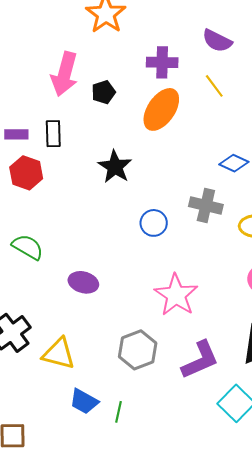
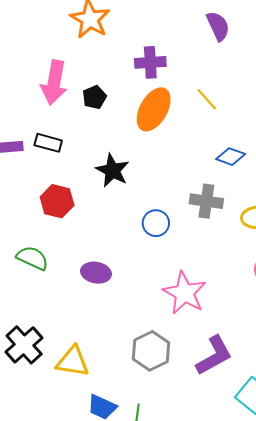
purple semicircle: (217, 41) -> (218, 26), moved, turned -136
yellow line: (214, 86) -> (207, 99), moved
black rectangle: (53, 134) -> (48, 143), turned -68
red hexagon: (26, 173) -> (57, 201), moved
purple ellipse: (83, 282) -> (96, 273), moved

